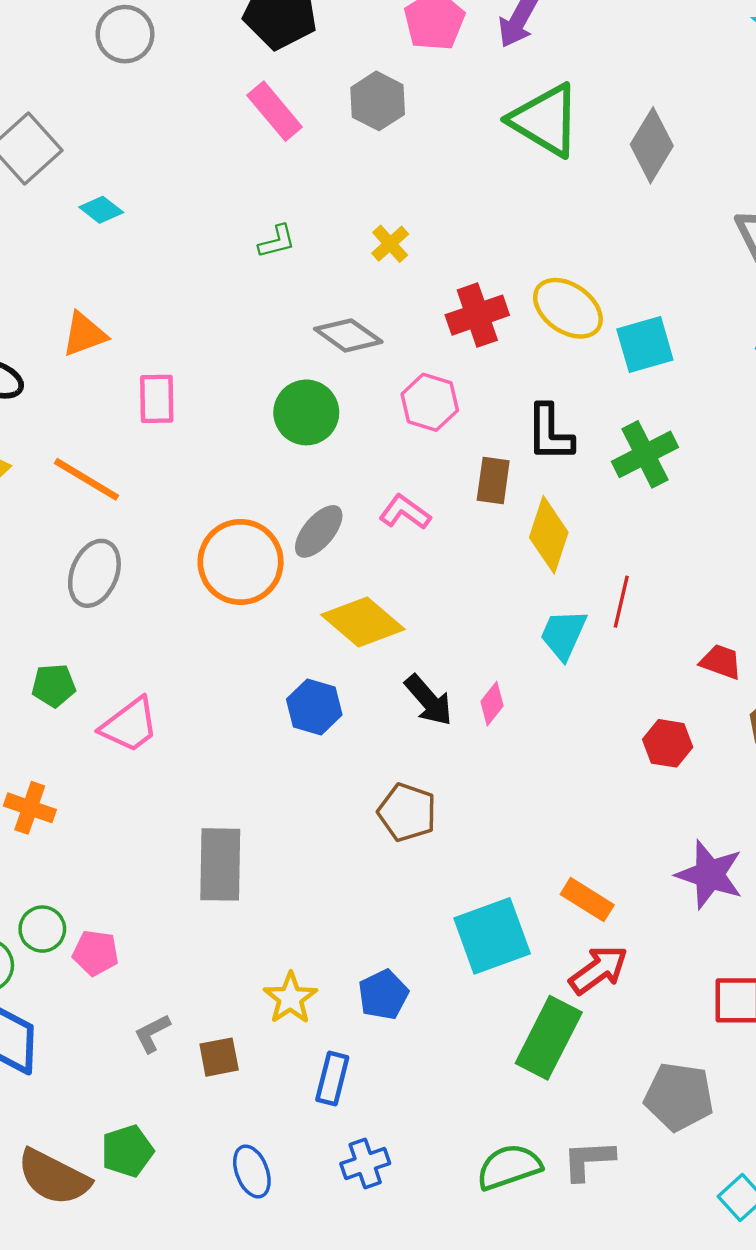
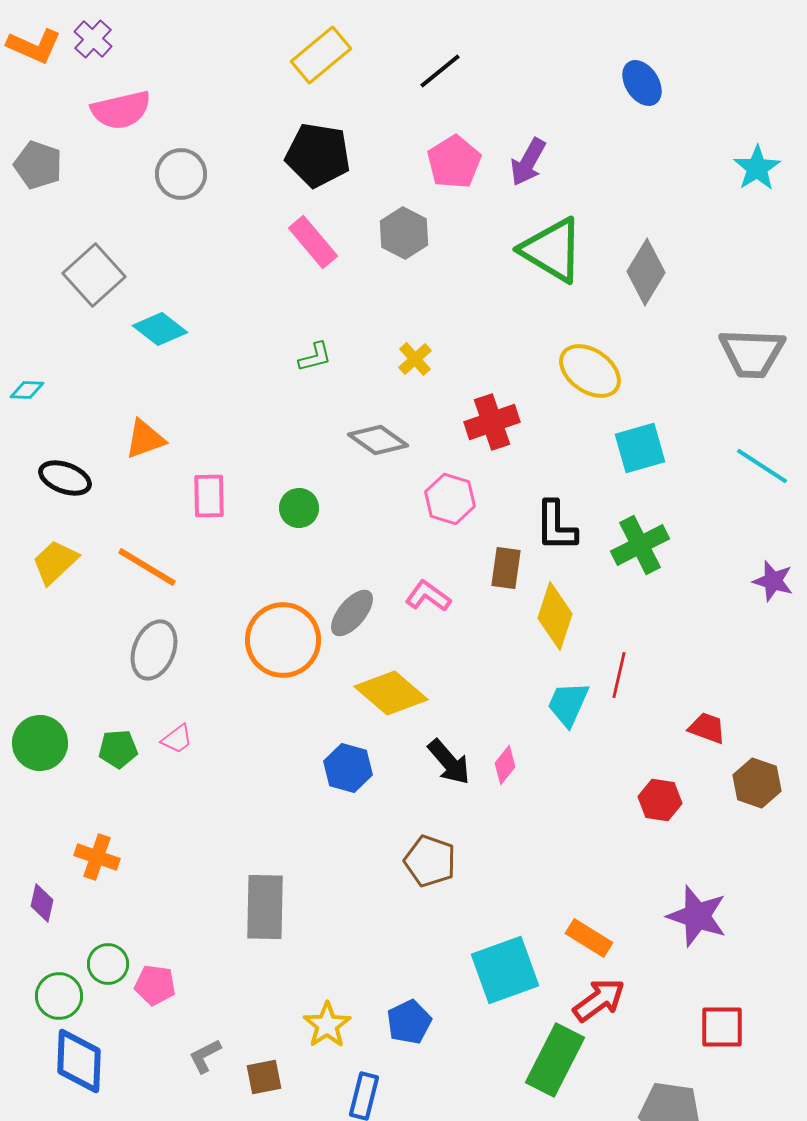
cyan diamond: (101, 210) -> (160, 329), size x1.4
yellow ellipse: (568, 308) -> (590, 371), moved
green circle: (306, 412) -> (299, 508), moved, size x0.7
pink trapezoid: (130, 725) -> (177, 739), moved, size x0.6

